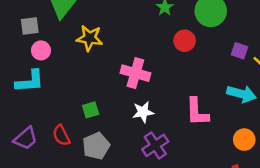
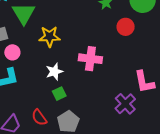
white star: (143, 112) -> (54, 72), moved
purple cross: (155, 145) -> (125, 104), moved

